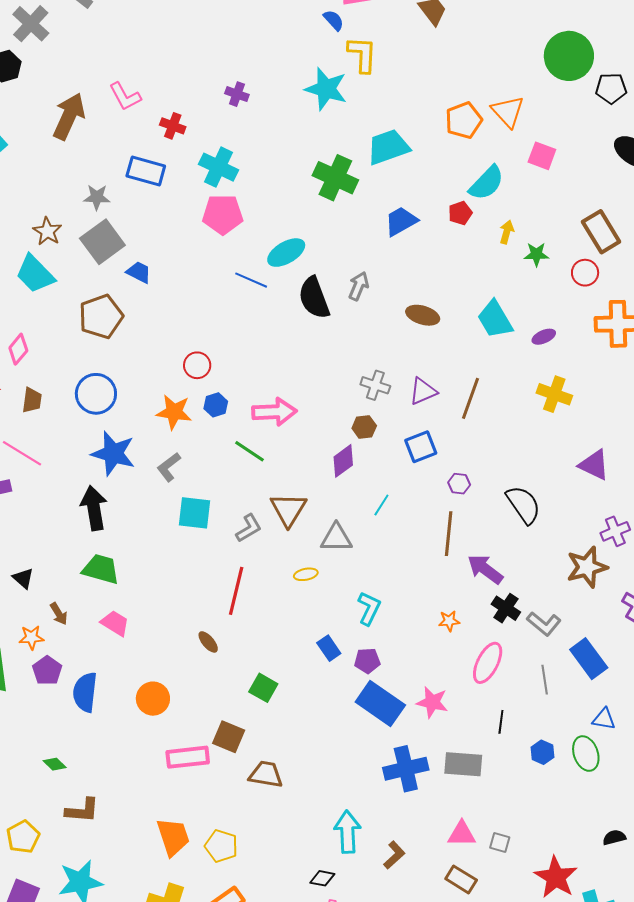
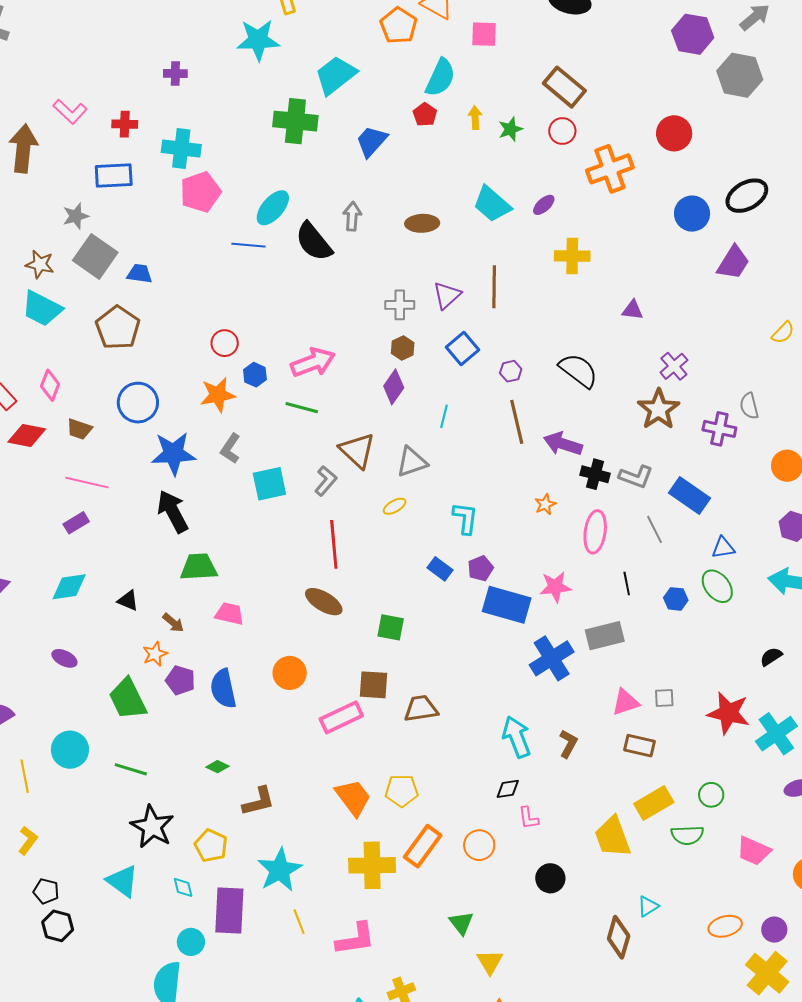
brown trapezoid: (32, 400) -> (79, 429), turned 120
purple triangle: (594, 465) -> (633, 310), size x0.7
brown ellipse: (208, 642) -> (324, 602), size x1.6

